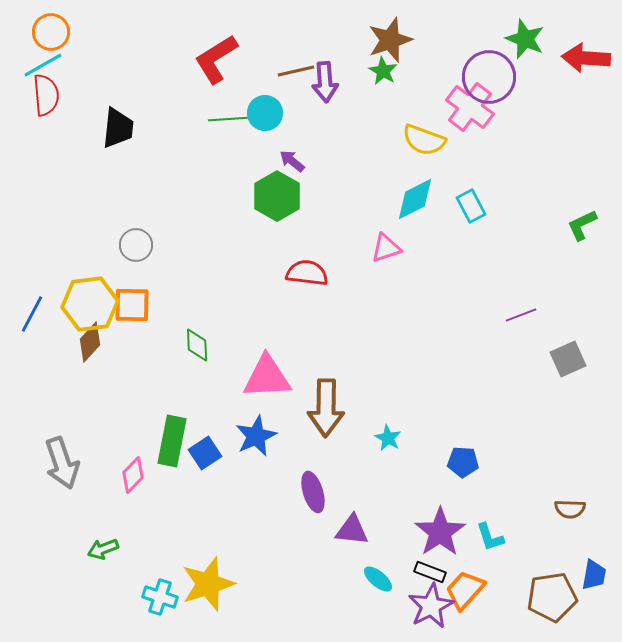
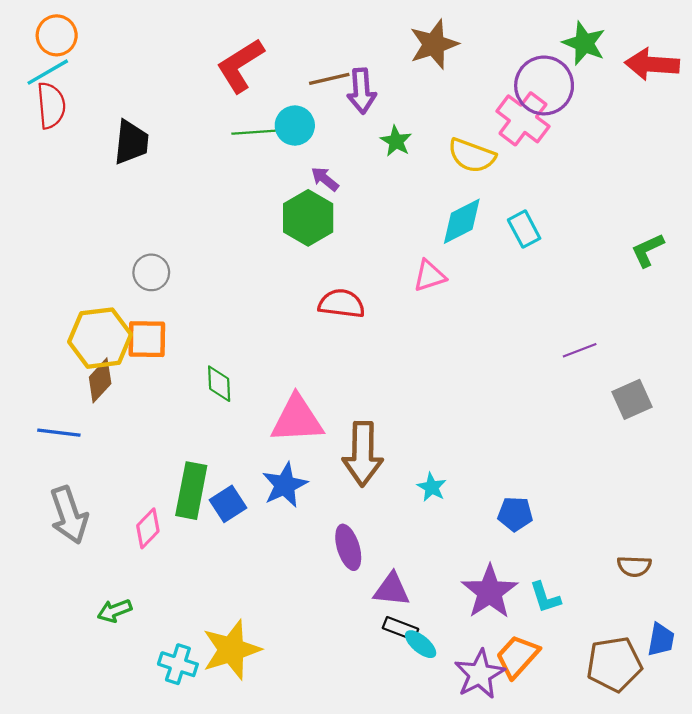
green star: (383, 71) -> (396, 141), moved
blue line: (32, 314) -> (59, 433), moved, turned 69
black rectangle: (430, 572) -> (401, 629), moved

